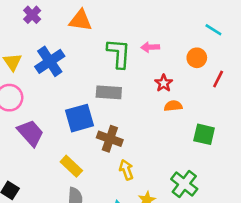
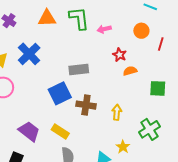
green L-shape: (119, 53) -> (79, 18), moved
purple trapezoid: (31, 133) -> (29, 131), moved
yellow arrow: (126, 170) -> (117, 112), moved, turned 35
green cross: (184, 184) -> (149, 129), turned 30

